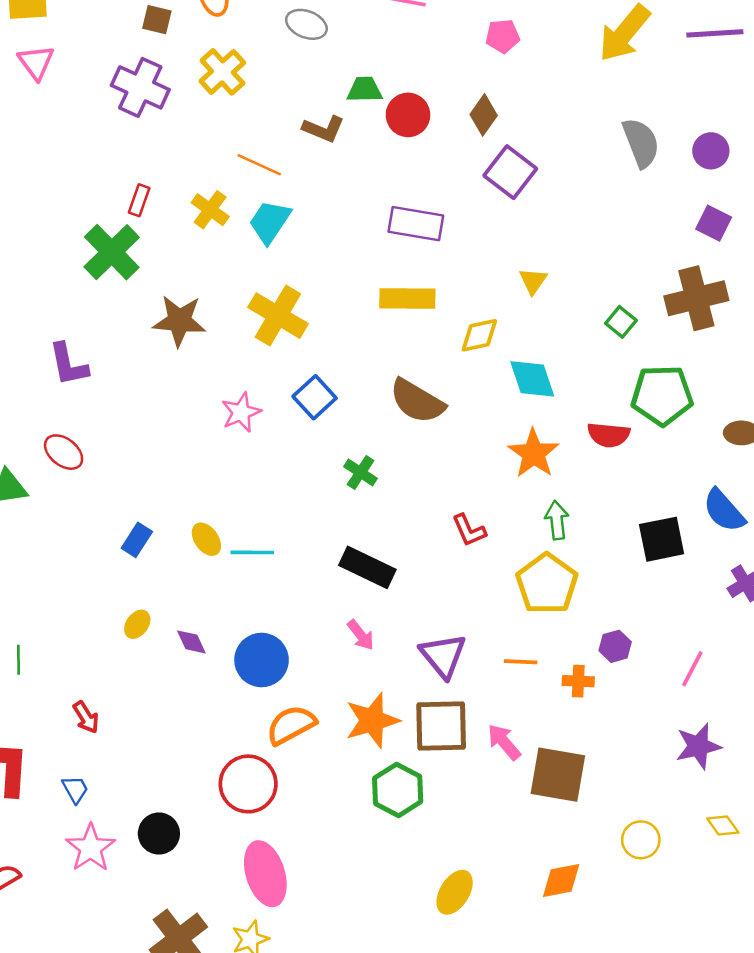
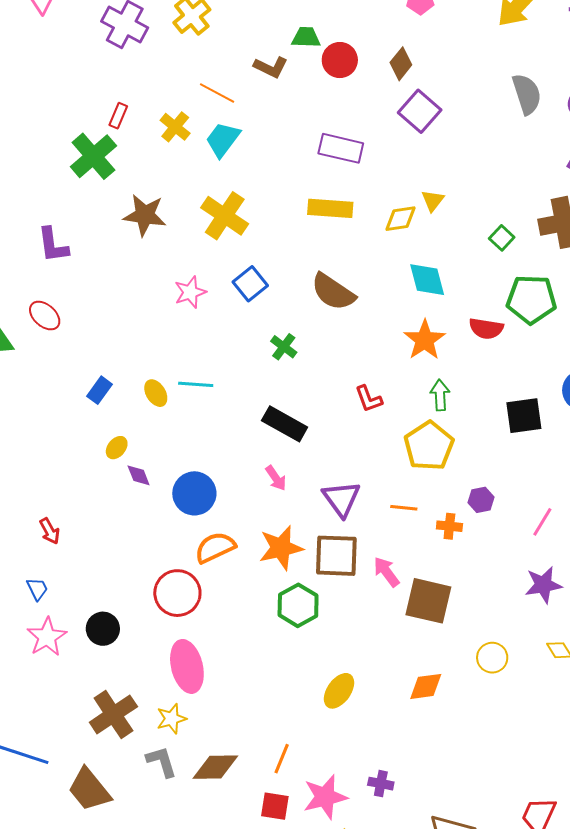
yellow diamond: (479, 335) -> (400, 219), moved
cyan line: (252, 552) -> (196, 384), moved
yellow ellipse: (137, 624) -> (117, 448), moved

